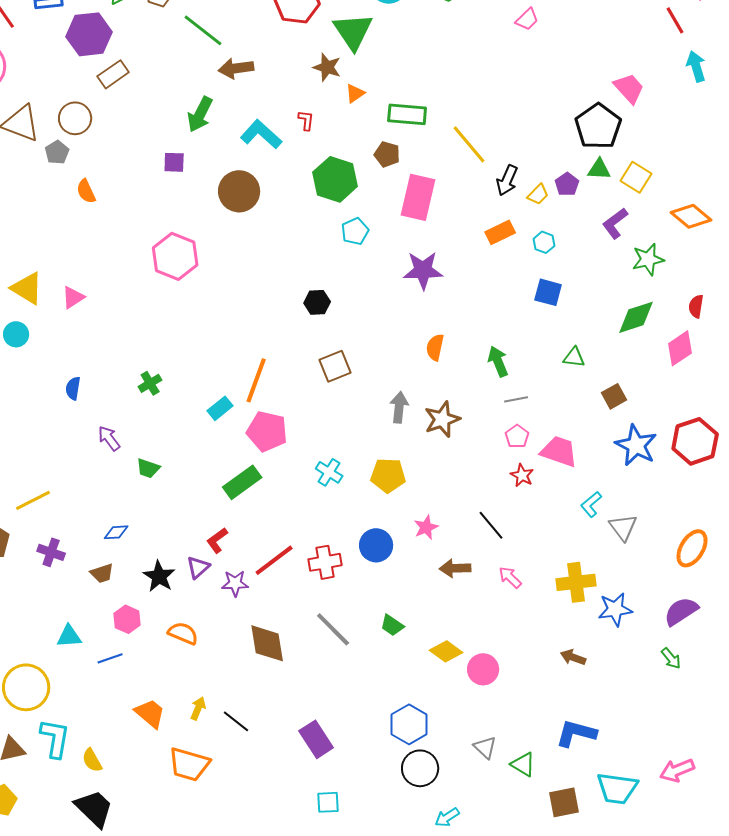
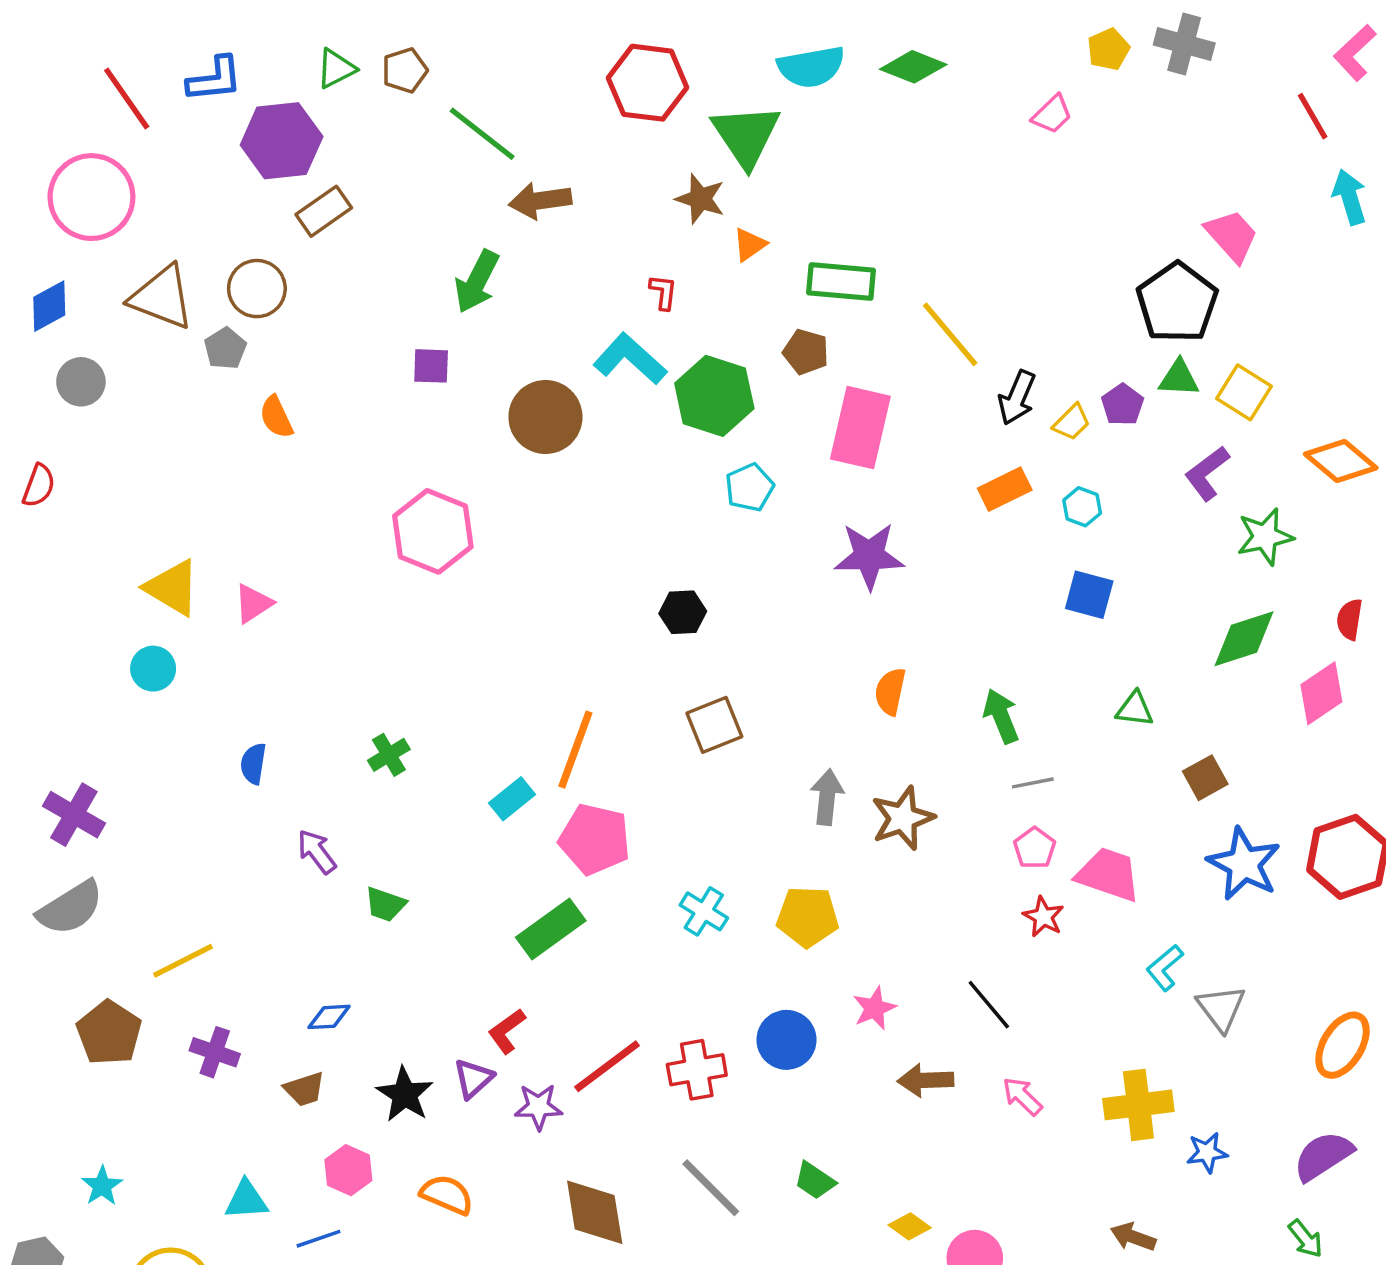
cyan L-shape: (261, 134) -> (630, 359), moved
blue star: (615, 609) -> (1207, 1152), size x0.7
yellow diamond: (446, 651) -> (910, 1226), size x0.7

